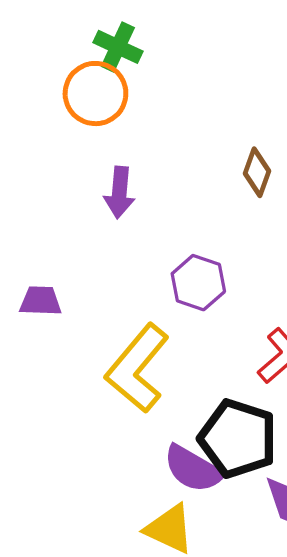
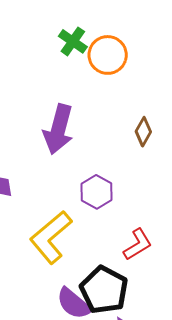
orange circle: (95, 94) -> (108, 55), moved
purple arrow: (119, 192) -> (58, 129), size x1.6

